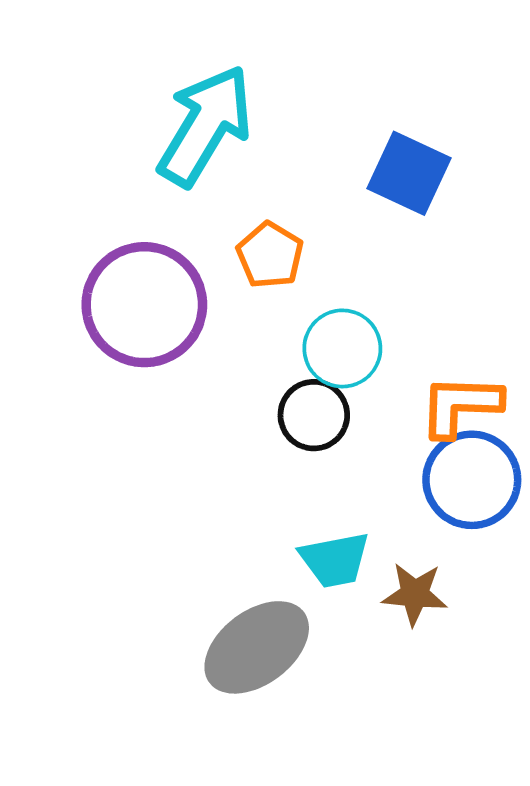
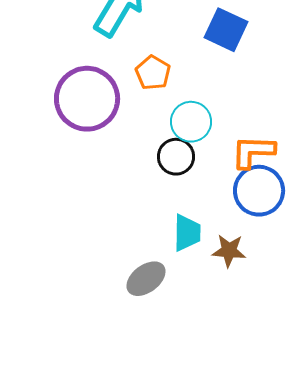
cyan trapezoid: (335, 560) -> (187, 233), turned -78
gray ellipse: (257, 647) -> (146, 279), size x0.7

